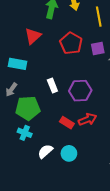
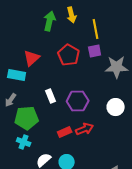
red triangle: (33, 36) -> (32, 58), moved
purple square: (98, 48) -> (95, 51), moved
red rectangle: (67, 123) -> (65, 132), turned -56

